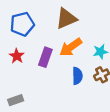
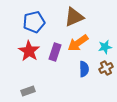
red star: (17, 56) -> (29, 51), size x1.5

